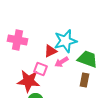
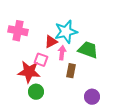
pink arrow: (62, 62) -> (62, 53), turned 128
brown rectangle: (84, 80) -> (71, 71), moved

